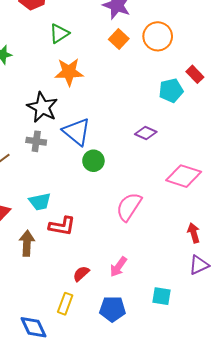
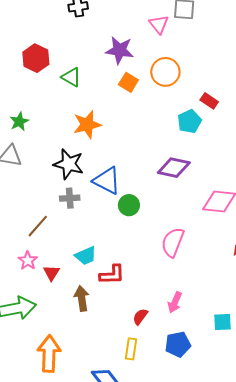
green triangle: (59, 33) -> (71, 77), moved, turned -45
purple diamond: (146, 133) -> (174, 168), size x1.5

